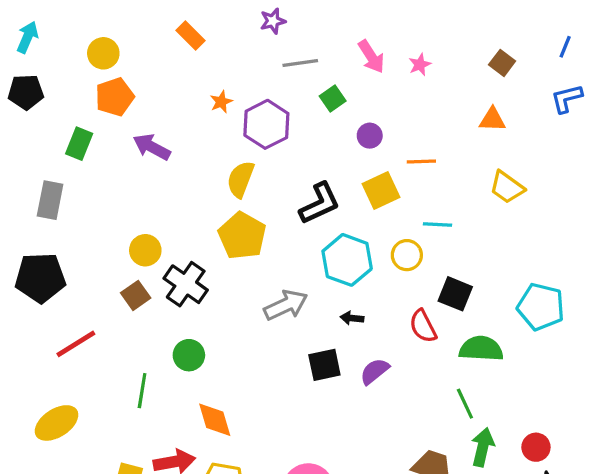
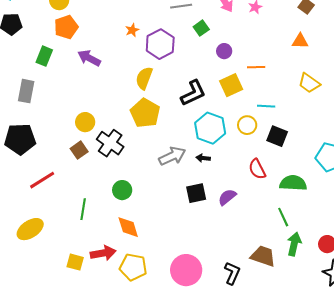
black square: (455, 294) -> (277, 136), moved
black arrow: (352, 318) -> (203, 158), moved
green circle: (189, 355) -> (122, 190), moved

